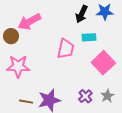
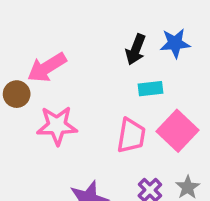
pink trapezoid: (66, 49) -> (131, 136), moved
pink star: (18, 66) -> (57, 126), moved

